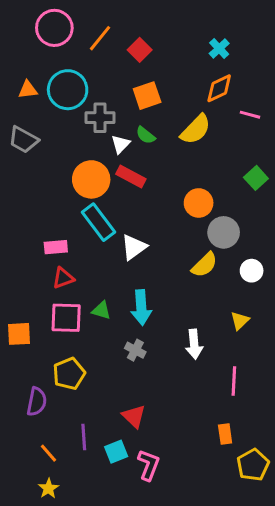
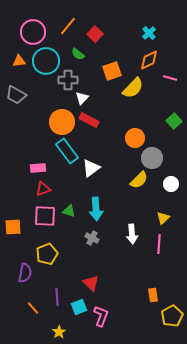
pink circle: (54, 28) -> (33, 32), moved
orange square: (147, 96) -> (112, 71), moved
green semicircle: (146, 135) -> (78, 54), moved
pink line: (234, 381) -> (159, 244), moved
yellow star: (48, 488) -> (59, 332), moved

